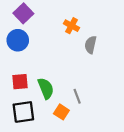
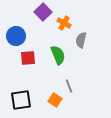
purple square: (23, 13) -> (43, 12), moved
red square: (20, 82) -> (28, 58), moved
green semicircle: (46, 88) -> (58, 55), moved

